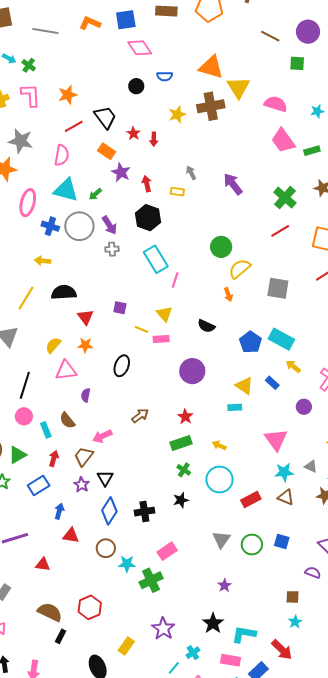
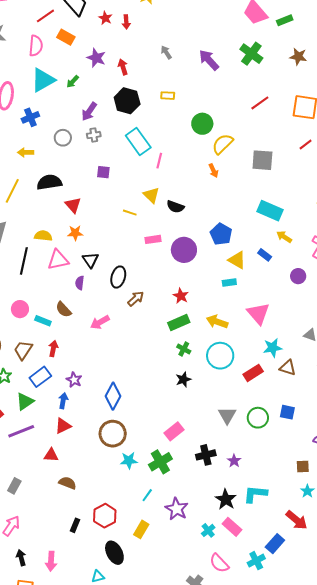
orange rectangle: (107, 151) -> (66, 37), moved
cyan triangle: (66, 190) -> (43, 80), turned -40
yellow rectangle: (177, 192) -> (168, 96), moved
green cross: (285, 198) -> (251, 54), moved
purple arrow: (109, 225) -> (89, 111), turned 72
blue cross: (50, 226) -> (30, 117), turned -36
gray circle: (79, 226) -> (63, 138), moved, size x0.6
purple square: (120, 308) -> (103, 172), moved
black semicircle: (206, 326) -> (175, 207), moved
pink rectangle: (161, 339) -> (153, 239), moved
blue pentagon: (250, 342) -> (221, 234), moved
yellow semicircle: (53, 345) -> (43, 236), turned 60
black ellipse: (122, 366) -> (118, 277), moved
black line: (25, 385) -> (24, 261), moved
cyan rectangle: (46, 430) -> (43, 321), turned -42
pink triangle: (276, 440) -> (258, 313), moved
yellow arrow: (219, 445) -> (217, 322), size x1.5
green triangle: (17, 455) -> (25, 401), moved
brown trapezoid: (84, 456) -> (23, 350), moved
cyan star: (284, 472) -> (273, 348), moved
black triangle: (105, 478) -> (90, 260), moved
purple star: (82, 485) -> (74, 380), moved
black cross: (144, 512) -> (206, 455), moved
red triangle: (71, 535) -> (63, 426), moved, turned -30
brown circle: (106, 548) -> (113, 434), size x1.4
cyan star: (127, 564) -> (129, 460), moved
red hexagon: (90, 607) -> (105, 516), moved
brown semicircle: (50, 612) -> (67, 483), moved, size x0.7
cyan L-shape: (244, 634) -> (255, 494), moved
pink rectangle: (231, 660) -> (232, 527), moved, turned 36
cyan line: (174, 668) -> (147, 495), moved

